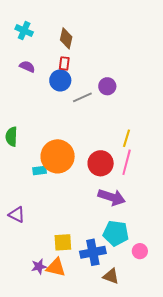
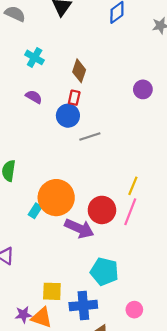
purple circle: (107, 86) -> (143, 89), moved
cyan rectangle: (40, 170) -> (35, 211), turned -56
purple arrow: (112, 197) -> (79, 228), moved
cyan pentagon: (116, 233) -> (104, 272), moved

